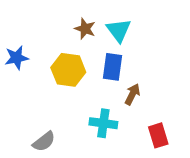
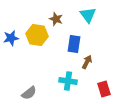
cyan triangle: (119, 30) -> (88, 15), moved
yellow hexagon: (68, 70) -> (37, 35), moved

